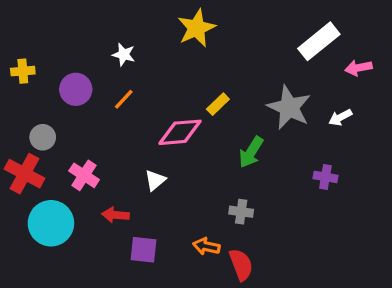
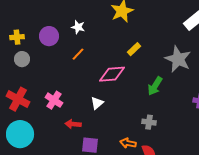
purple circle: (76, 89) -> (49, 36), moved
yellow rectangle: (218, 104) -> (134, 49), moved
gray circle: (43, 137) -> (22, 59), moved
cyan circle: (51, 223) -> (20, 134), moved

